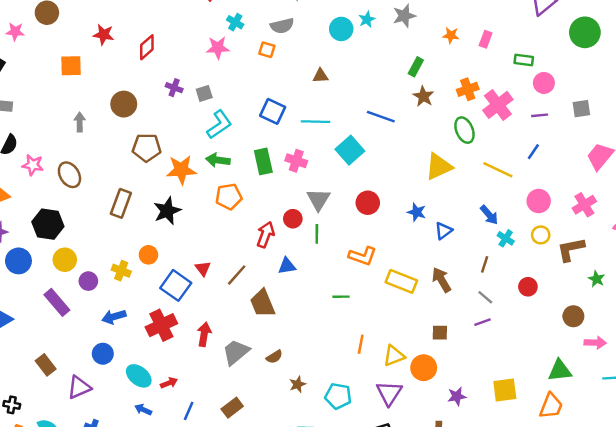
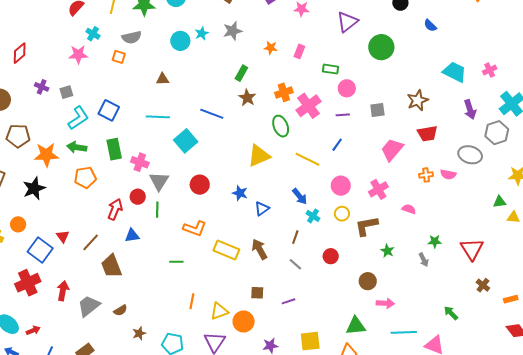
blue square: (273, 111) -> (109, 110), moved
pink cross: (296, 161) -> (140, 162), moved
purple line: (482, 322) -> (289, 301), moved

